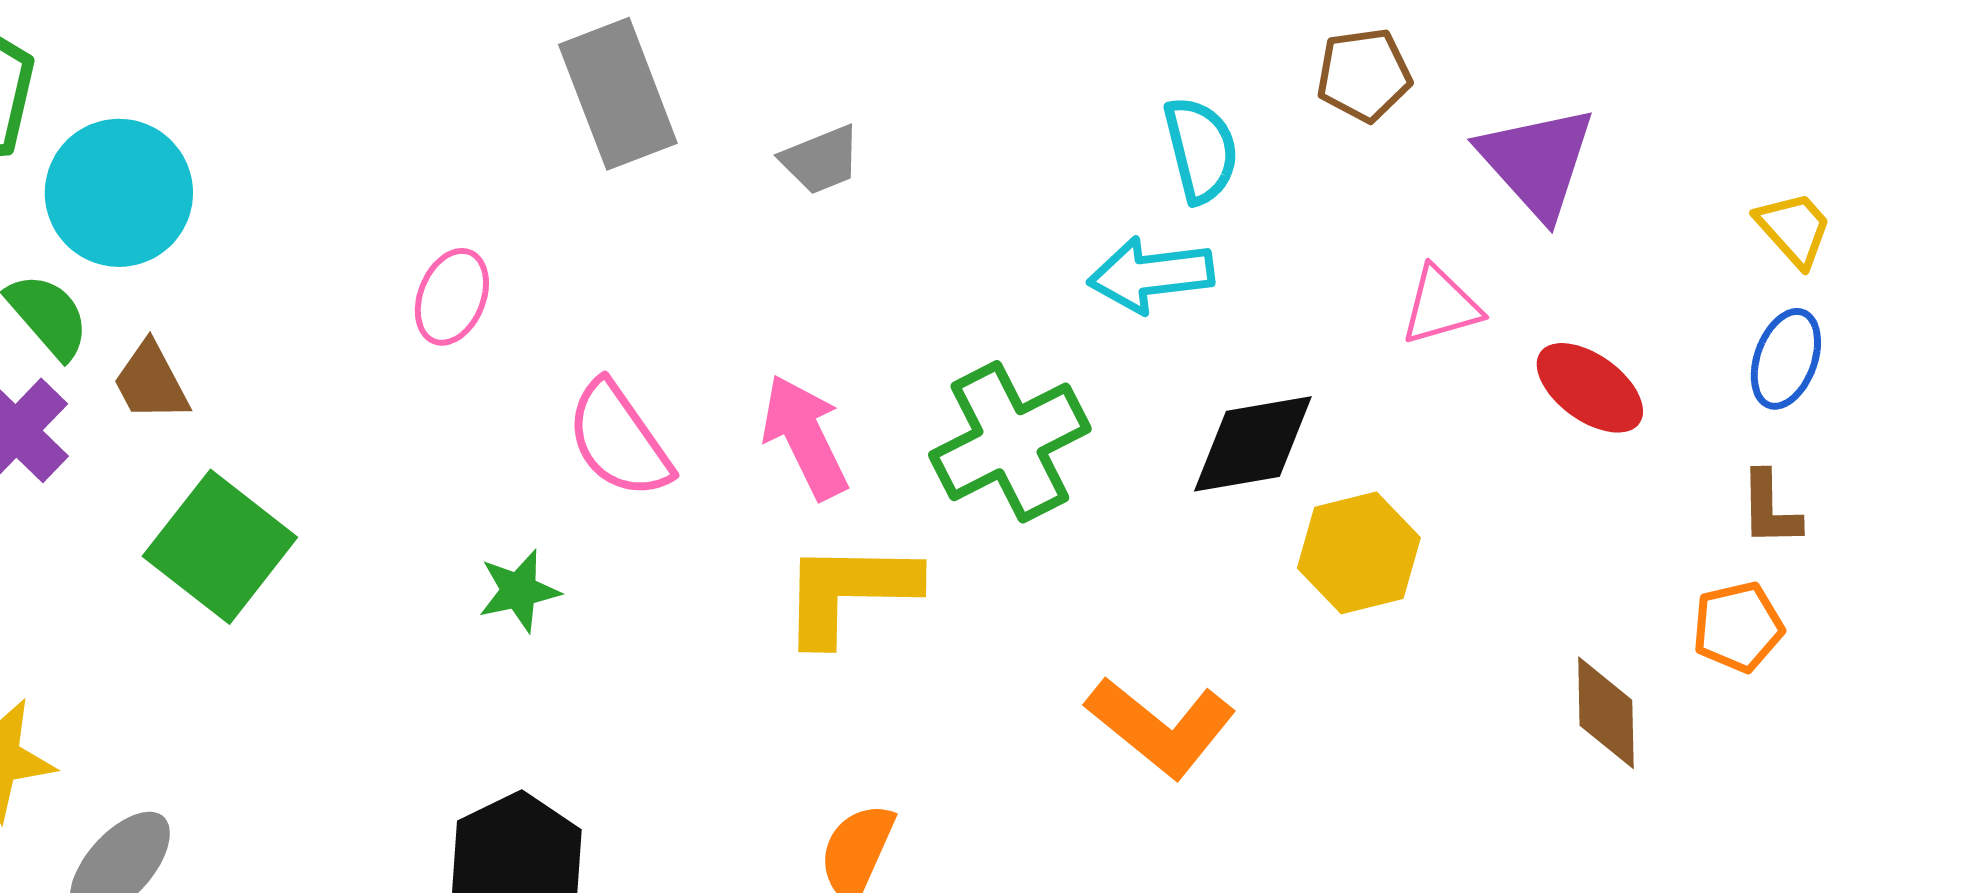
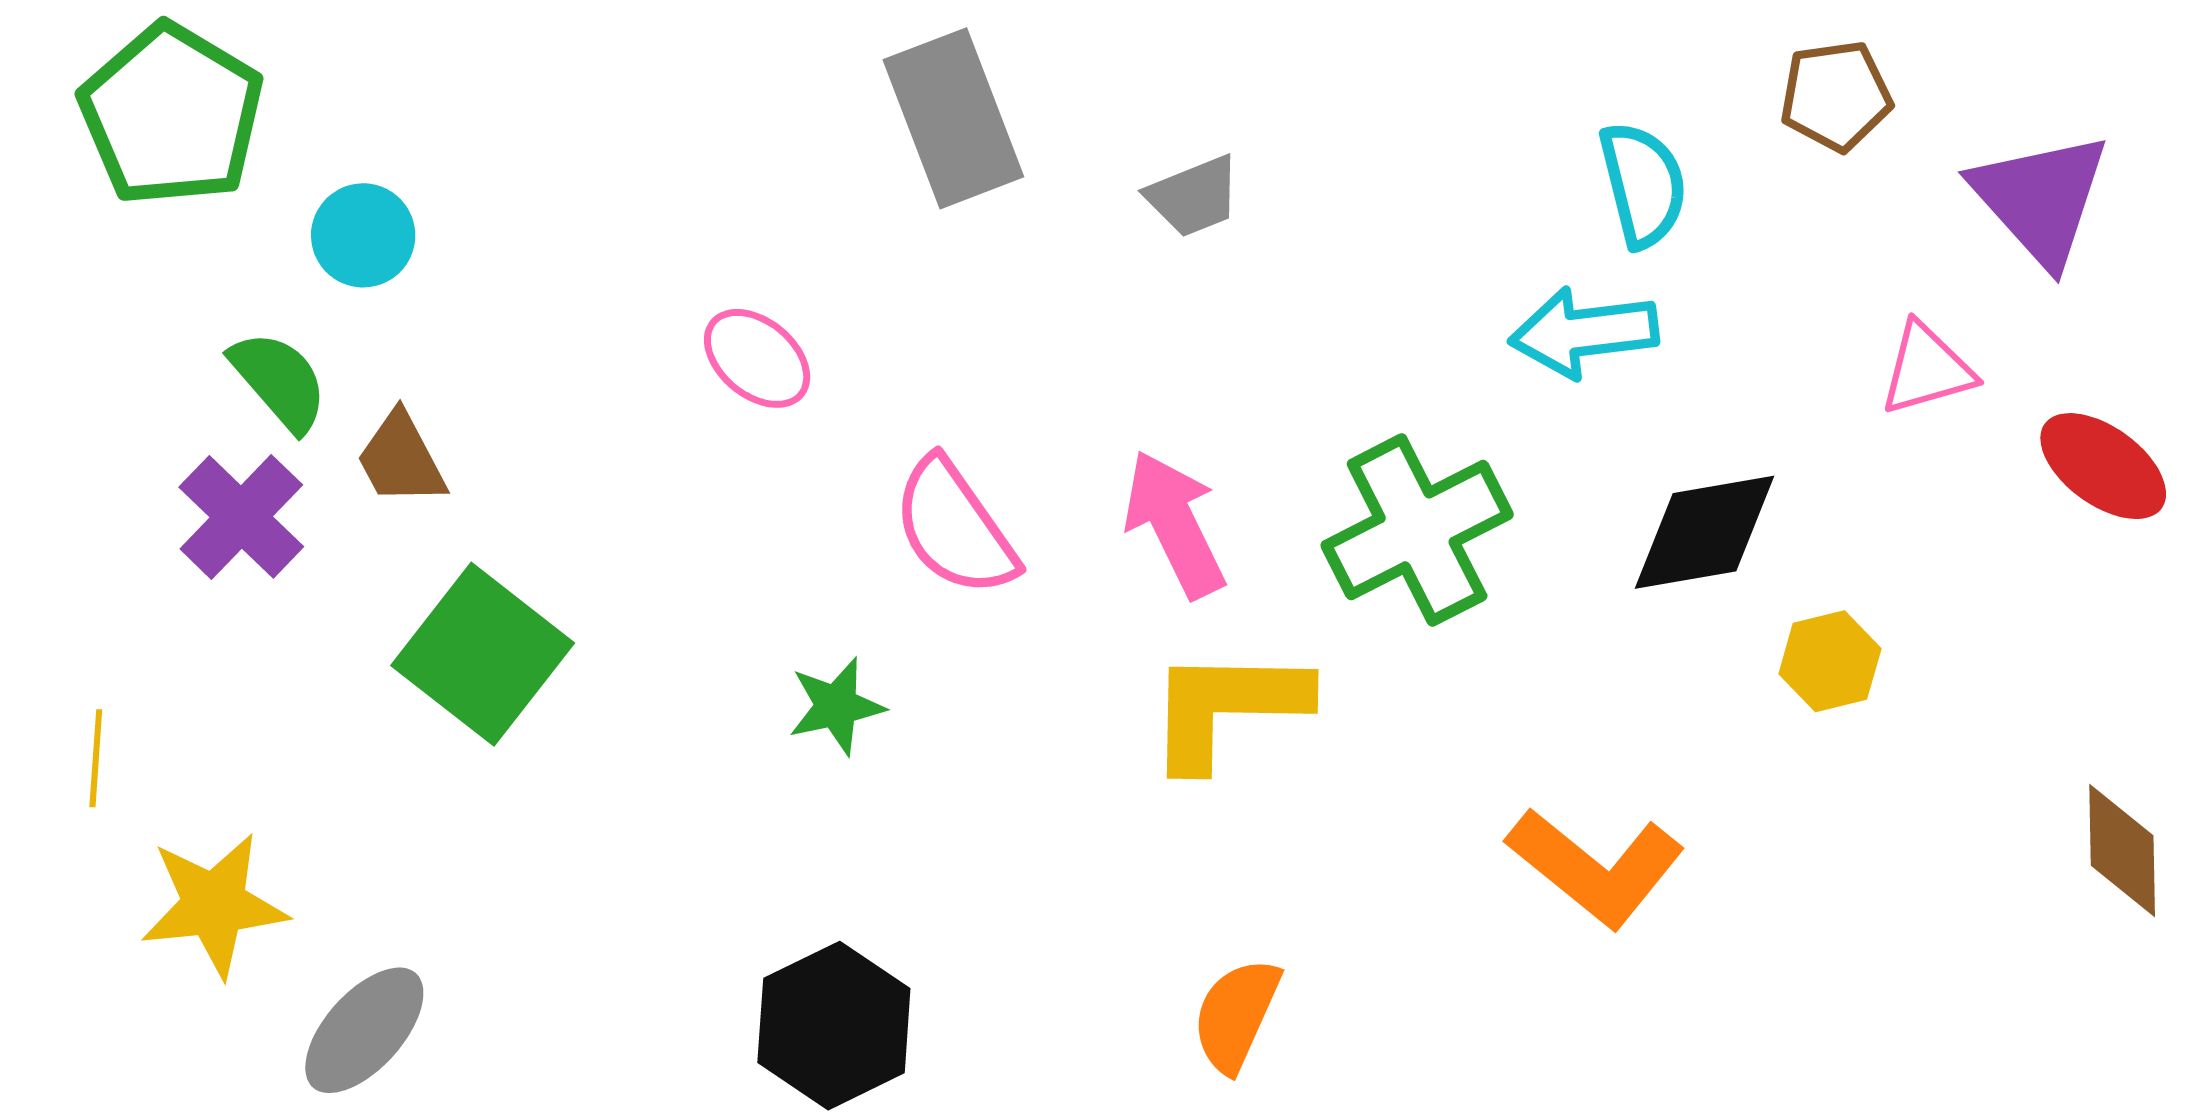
cyan circle: (119, 193) -> (363, 235), size x0.6
pink ellipse: (452, 297) -> (757, 358), turned -72
yellow hexagon: (1359, 553) -> (1830, 661), size x0.7

